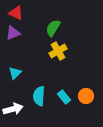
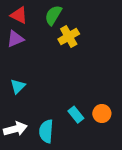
green semicircle: (53, 28) -> (53, 15), moved
yellow cross: (58, 51) -> (69, 36), moved
cyan semicircle: (39, 96) -> (46, 131), moved

